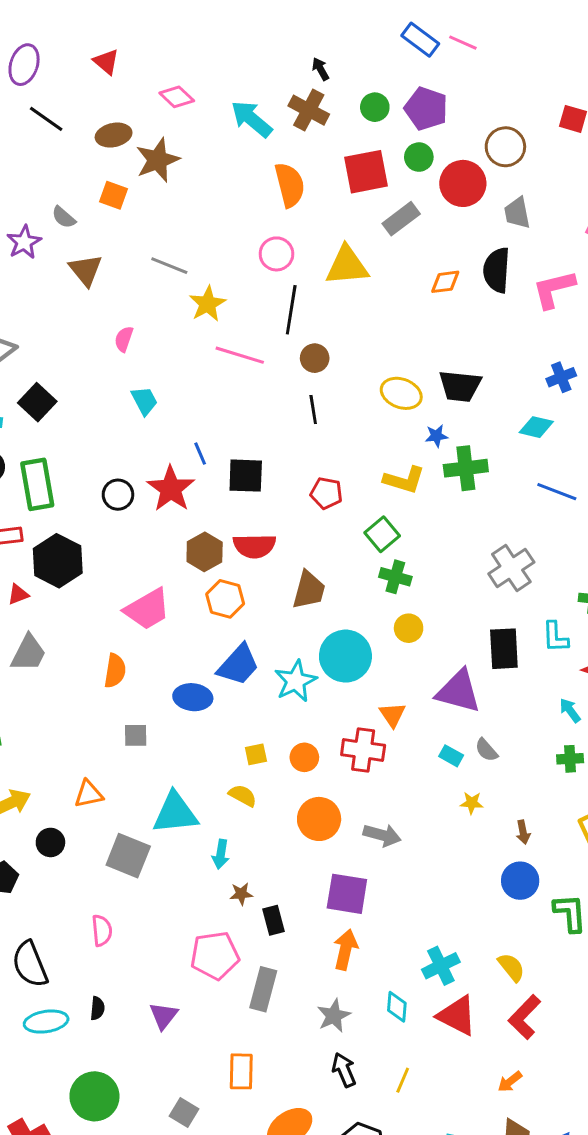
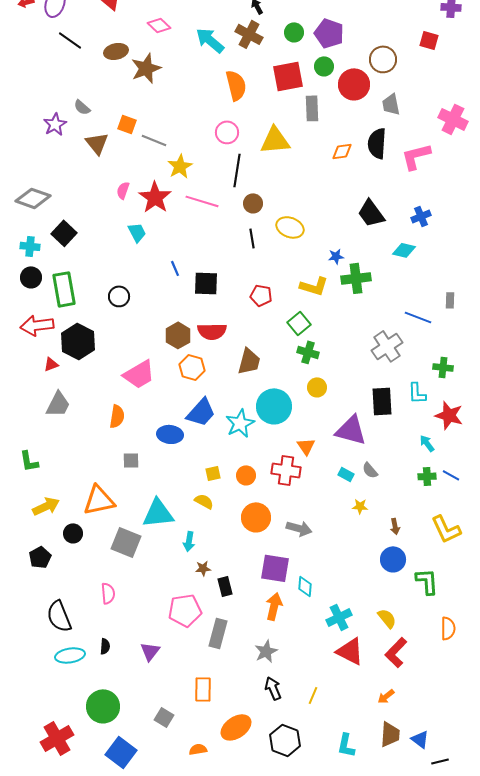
orange square: (114, 195) -> (127, 124), moved
gray rectangle: (401, 219) -> (312, 108), turned -55
black trapezoid: (460, 386) -> (371, 213), moved, turned 48
yellow ellipse: (401, 393) -> (290, 227), moved
red star: (171, 489) -> (155, 197), moved
blue line: (557, 492) -> (418, 317), moved
orange triangle: (89, 794) -> (99, 500), size x1.6
cyan diamond: (397, 1007) -> (305, 586), moved

